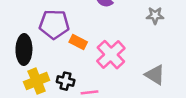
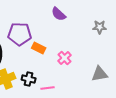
pink cross: (111, 55) -> (65, 58), size x0.6
gray triangle: (155, 75) -> (100, 74), turned -42

